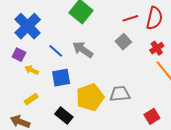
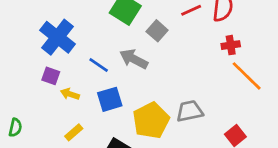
gray square: (123, 42) -> (157, 31), moved
red cross: (157, 48) -> (231, 45), turned 32

